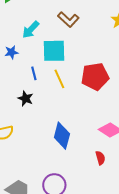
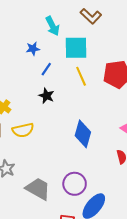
cyan arrow: (31, 30) -> (53, 26), turned -72
blue line: (34, 73) -> (46, 69), moved, turned 48

